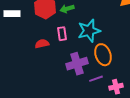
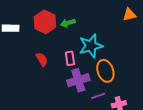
pink rectangle: (62, 34) -> (70, 58), moved
red semicircle: (42, 44) -> (42, 59), turned 72

